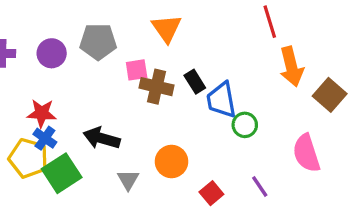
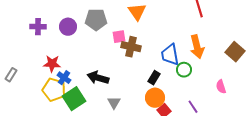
orange arrow: (291, 67) -> (197, 47), moved
black rectangle: (195, 82) -> (154, 78), moved, turned 64
red star: (42, 113) -> (52, 64), moved
pink semicircle: (306, 153) -> (221, 87), size x0.6
orange circle: (172, 162) -> (155, 98), moved

